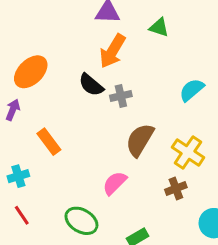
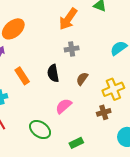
black semicircle: (91, 85) -> (53, 73), moved, turned 36
brown semicircle: (140, 140) -> (82, 79), size x0.6
yellow cross: (188, 152) -> (113, 89), turned 30

